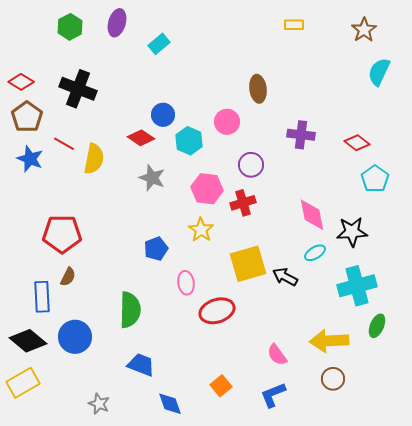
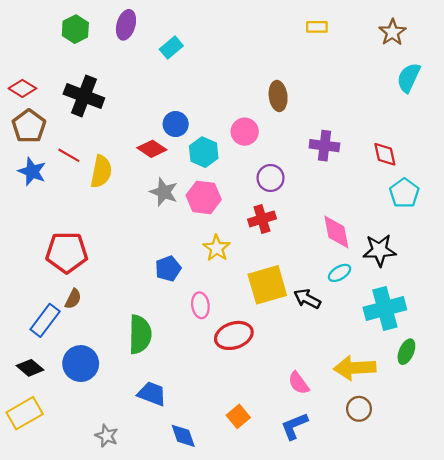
red diamond: (357, 143) -> (385, 154), turned 40
pink hexagon: (207, 189) -> (204, 197), moved
blue rectangle: (42, 297) -> (45, 320), turned 40
black diamond: (28, 341) -> (30, 368), size x0.7

